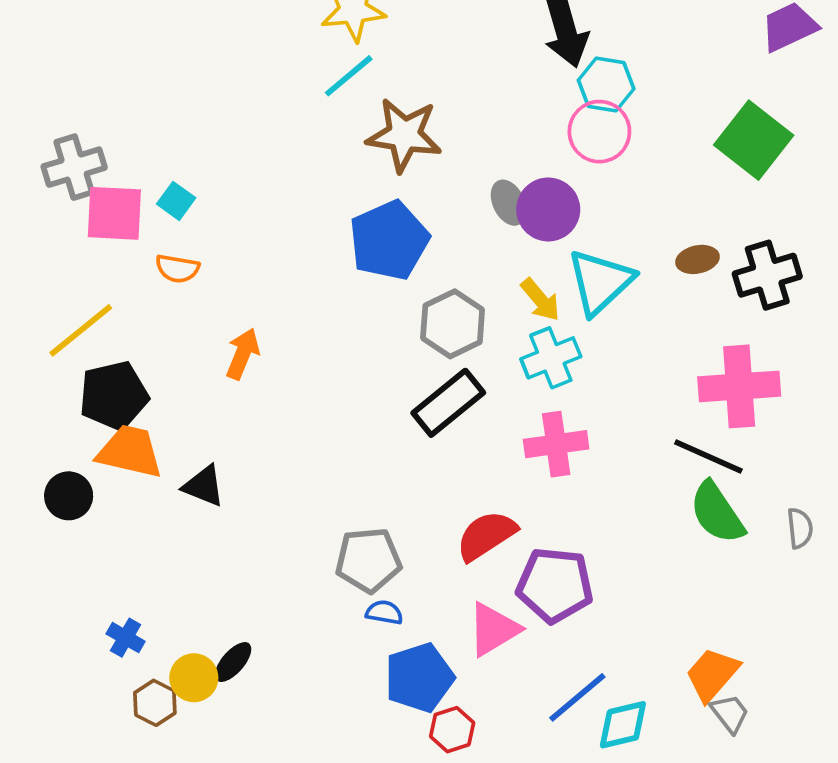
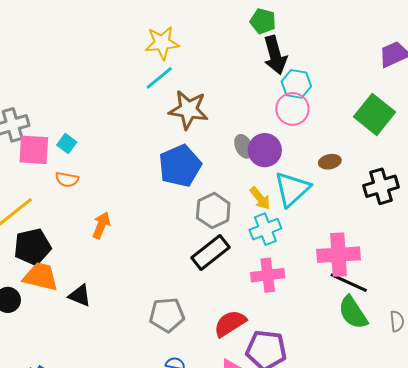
brown ellipse: (697, 259) -> (330, 162), moved
pink cross: (739, 386) -> (338, 255), moved
gray pentagon: (368, 560) -> (167, 315), moved

